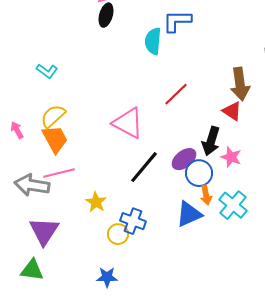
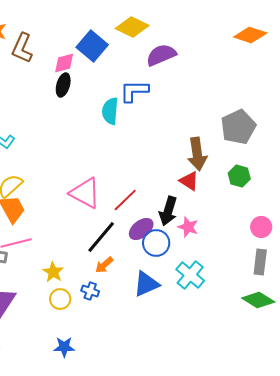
red line: (176, 94) -> (125, 200), moved
orange arrow: (206, 195) -> (104, 265), moved, turned 60
blue cross: (133, 221) -> (90, 291), size x0.7
yellow circle: (118, 234) -> (60, 299), moved

